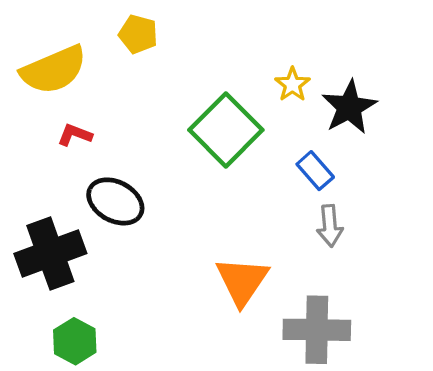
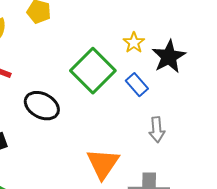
blue rectangle: (315, 171) -> (137, 85), moved
black ellipse: (115, 201) -> (42, 106), moved

